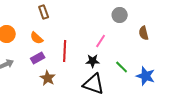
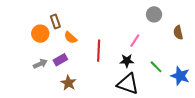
brown rectangle: (44, 12) -> (55, 21), moved
purple rectangle: (38, 58) -> (60, 60), moved
brown star: (48, 78) -> (68, 83), moved

